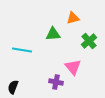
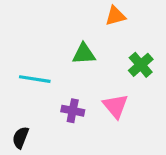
orange triangle: (73, 18) -> (115, 16), moved
purple cross: (56, 82) -> (73, 111), moved

